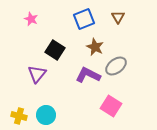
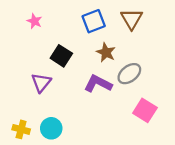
brown triangle: (118, 17) -> (132, 19), size x1.5
pink square: (111, 106) -> (145, 110), moved

